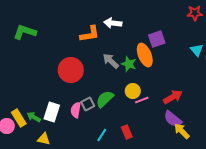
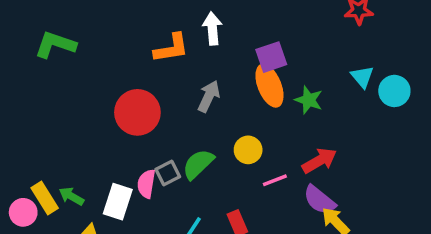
white arrow: (113, 23) -> (212, 29), turned 78
purple square: (157, 39) -> (271, 57), moved
gray arrow: (111, 61) -> (209, 96), turned 72
green star: (129, 64) -> (309, 100), moved
pink line: (142, 100) -> (275, 180), moved
white rectangle: (52, 112) -> (118, 202), moved

